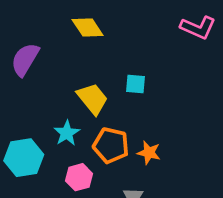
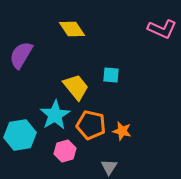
cyan star: (67, 133) -> (55, 115), size x1.4

